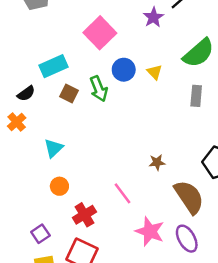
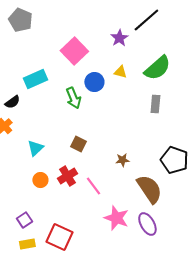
yellow triangle: (155, 72) -> (120, 72), moved, turned -32
brown square: (69, 93) -> (78, 144), moved
red cross: (84, 215) -> (67, 176), moved

